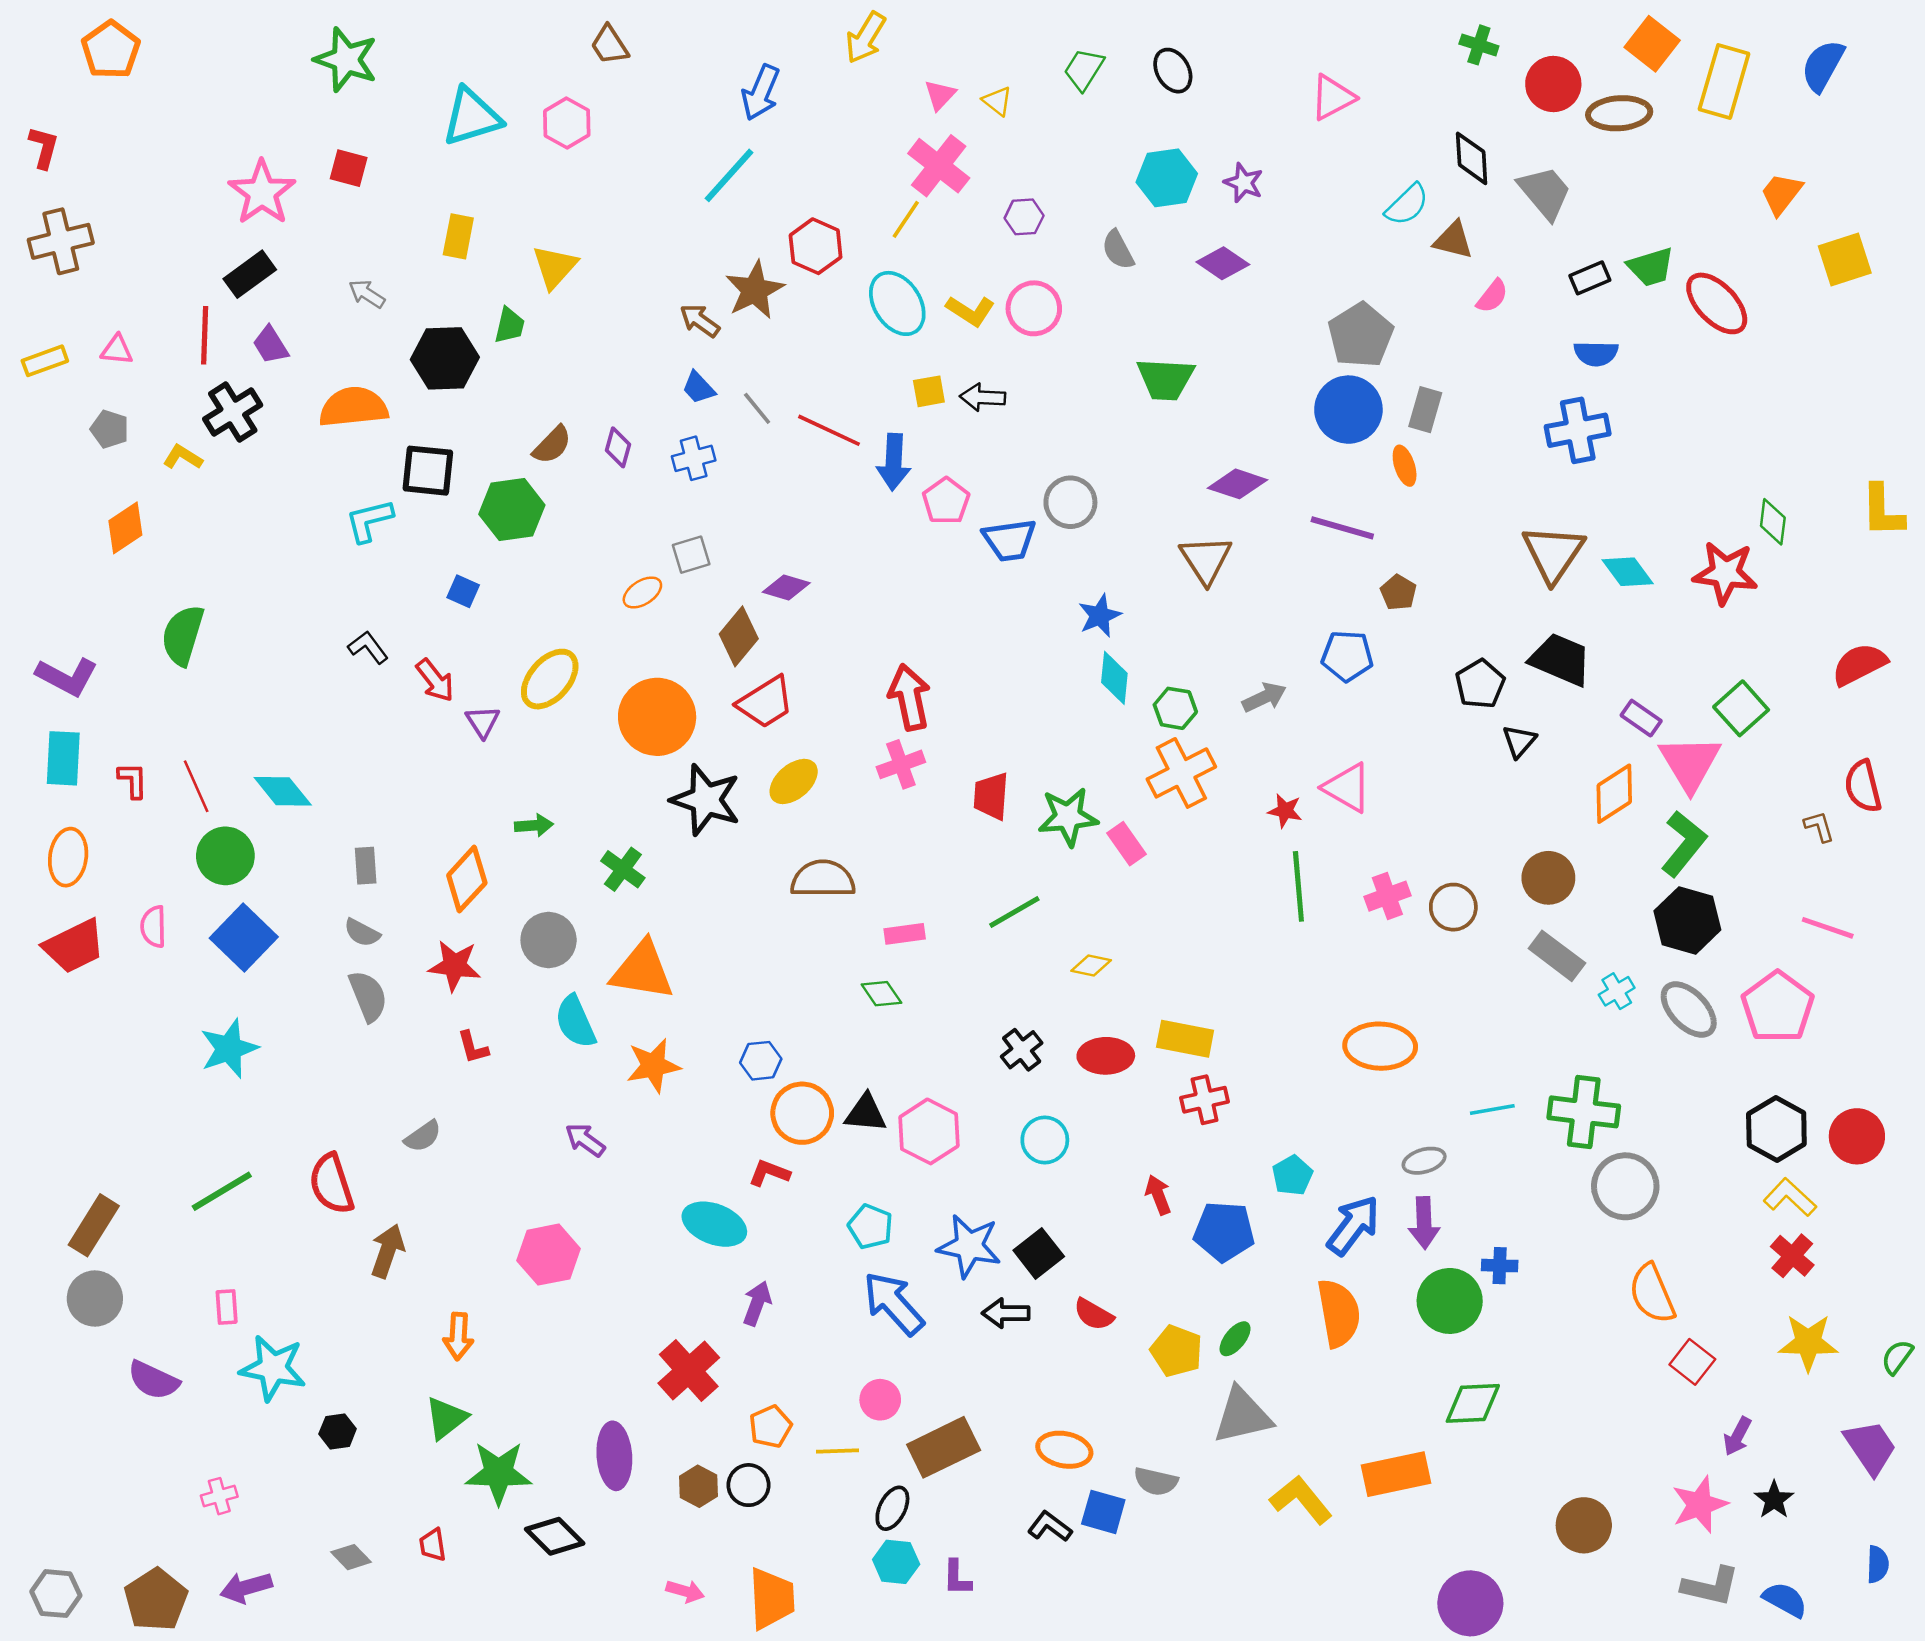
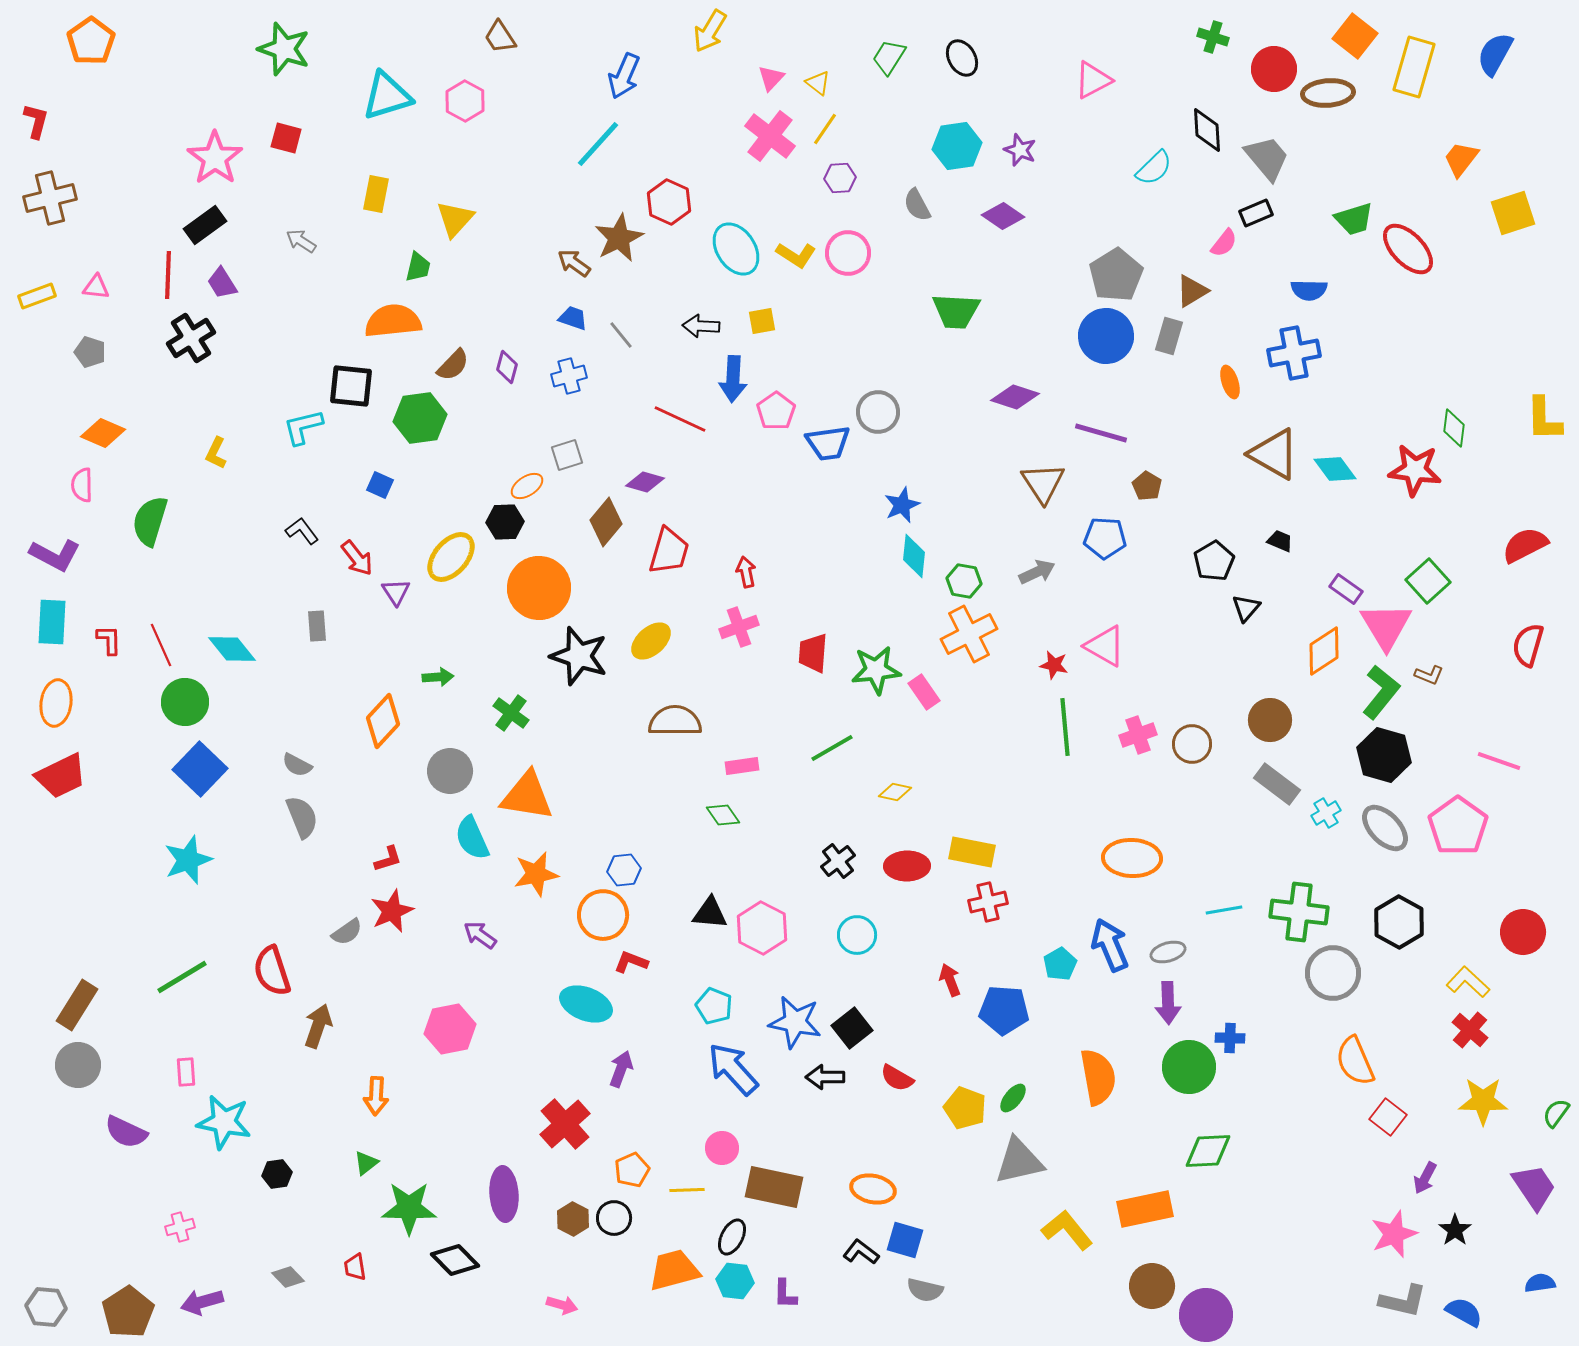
yellow line: (906, 219) -> (825, 129), moved
brown triangle: (1453, 240) -> (1192, 291), moved, turned -45
black rectangle: (1590, 278) -> (1256, 213), moved
black hexagon: (445, 358) -> (505, 522), moved, size x0.7
blue trapezoid: (698, 388) -> (573, 318), turned 152
black arrow: (983, 397) -> (701, 326), moved
orange semicircle: (353, 407) -> (393, 321), moved
red line: (829, 430) -> (680, 419), moved
yellow L-shape: (183, 457) -> (216, 453), moved, turned -96
orange ellipse: (1405, 466) -> (1230, 382), moved
orange diamond: (125, 528) -> (103, 433), turned 57
brown triangle: (1553, 553) -> (1274, 454), turned -34
brown triangle: (1206, 560) -> (1043, 483), moved
black trapezoid: (1561, 660) -> (1280, 541), size x0.5
red arrow: (909, 697) -> (746, 572), size x0.6
red trapezoid: (766, 702) -> (669, 551), moved, turned -42
red semicircle: (1863, 786) -> (1528, 645), turned 30
brown L-shape: (1819, 827) -> (1429, 675), moved, turned 128
gray rectangle: (366, 866) -> (317, 626), moved
pink semicircle: (153, 927) -> (82, 485), moved
red star: (455, 966) -> (392, 911), moved, turned -30
red L-shape: (473, 1047) -> (388, 859), turned -92
orange circle: (802, 1113) -> (603, 915), moved
black hexagon: (1776, 1129) -> (1399, 922), moved
blue arrow: (1353, 1225) -> (1110, 945), moved, turned -60
green triangle: (446, 1418) -> (366, 1163), size x0.7
brown rectangle: (944, 1447) -> (774, 1187), turned 38
gray semicircle: (1156, 1481) -> (925, 1290), moved
brown circle: (1584, 1525) -> (1152, 1286), moved
blue semicircle: (1878, 1564) -> (1540, 1283), turned -100
orange trapezoid: (772, 1598) -> (674, 1270), moved, turned -102

